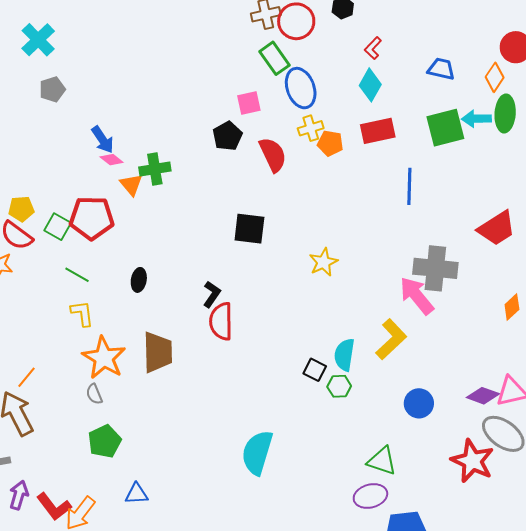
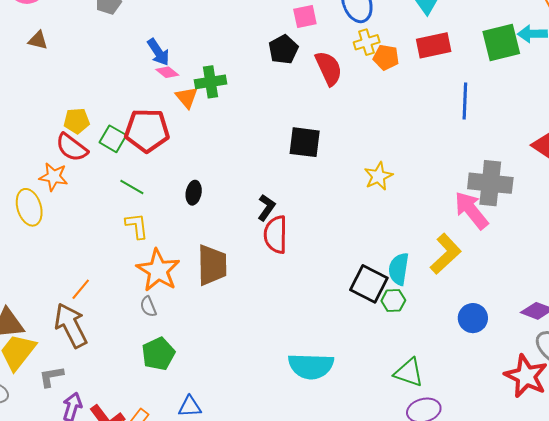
black square: (315, 370) -> (369, 284), size x1.6
cyan semicircle: (257, 453) -> (311, 366), turned -105
green triangle: (382, 461) -> (409, 373), moved

